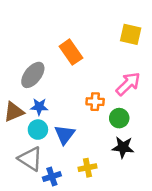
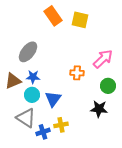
yellow square: (131, 34) -> (80, 20), moved
orange rectangle: (71, 52) -> (53, 16), moved
green circle: (119, 118) -> (108, 86), moved
yellow cross: (87, 168) -> (61, 125), moved

